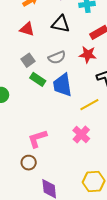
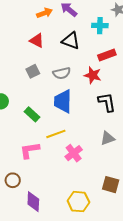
green rectangle: (38, 79) -> (32, 114), moved
yellow line: (89, 105) -> (56, 134), moved
brown circle: (29, 163) -> (13, 180), moved

